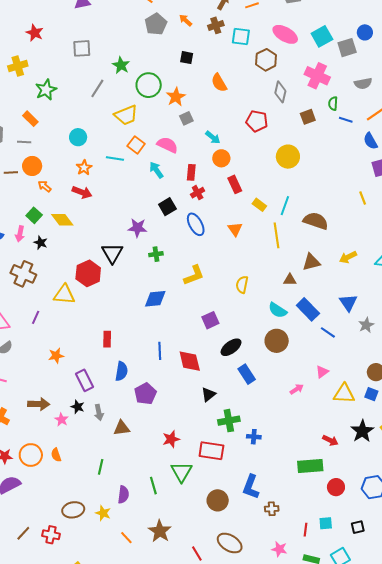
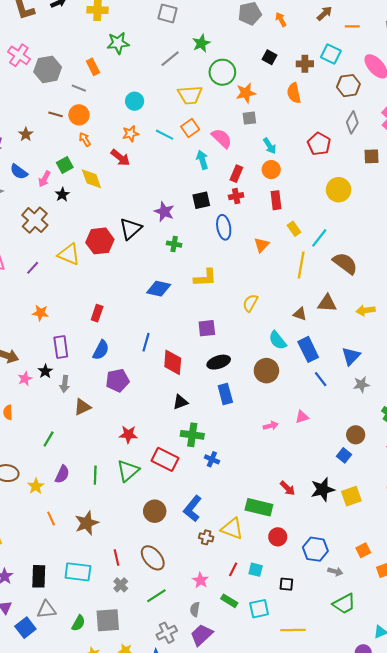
brown cross: (216, 25) -> (305, 64), moved
yellow triangle: (344, 394) -> (232, 529), moved
brown triangle: (122, 428) -> (82, 407), turned -36

